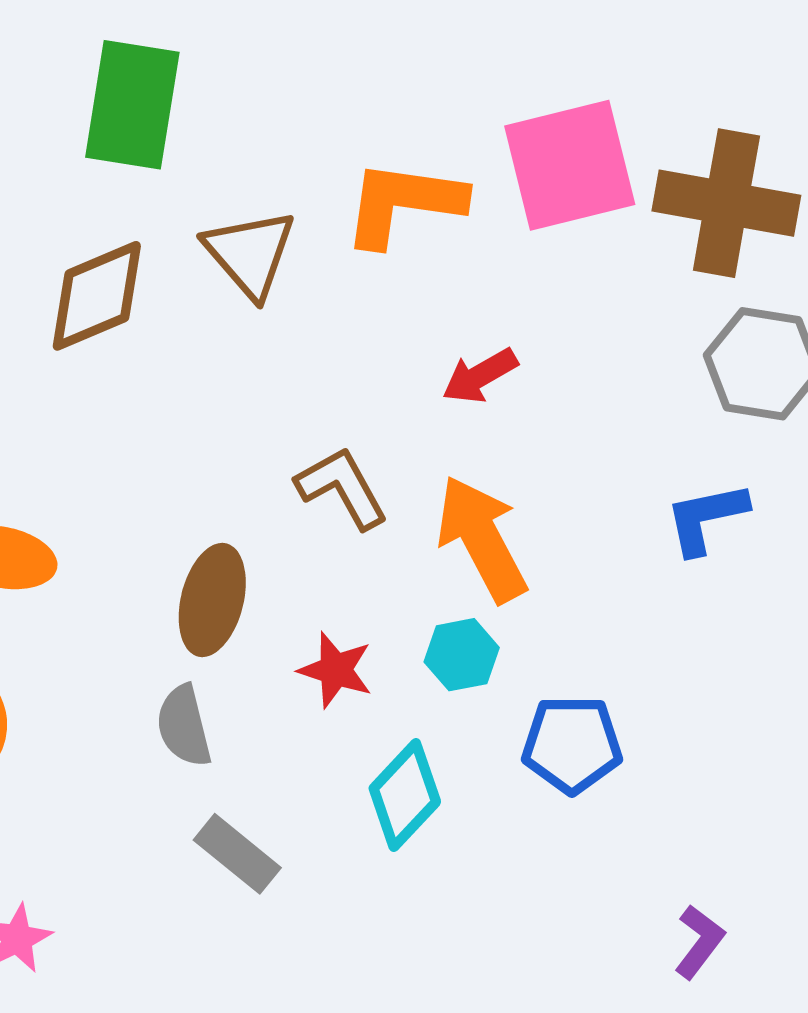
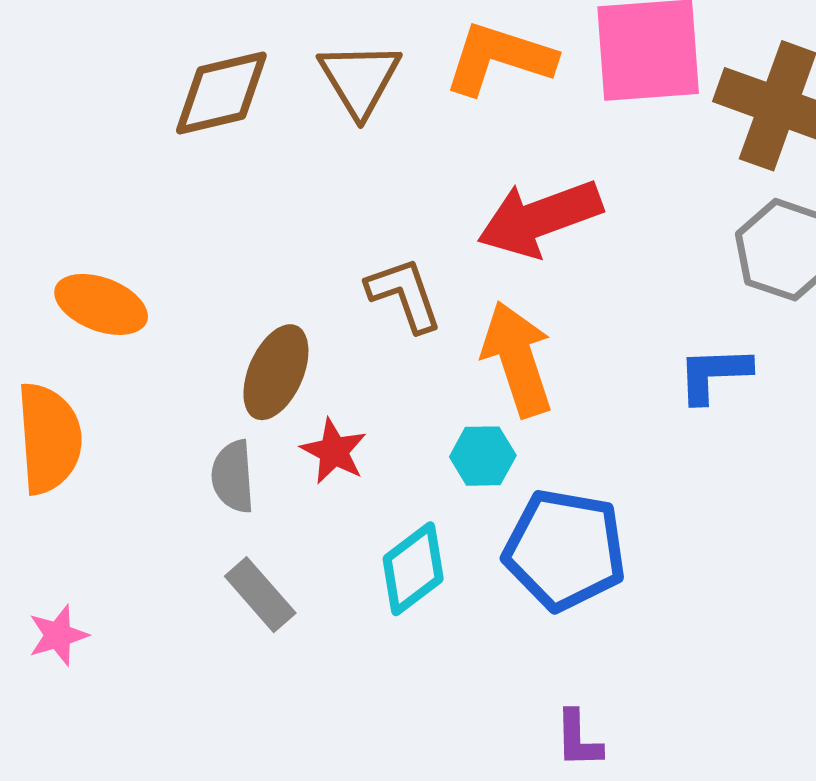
red arrow: (480, 376) -> (540, 218), size x1.8
red star: (336, 670) -> (334, 451), moved
blue pentagon: (572, 744) -> (565, 550), size x1.4
purple L-shape: (699, 942) -> (578, 739), moved, turned 132

